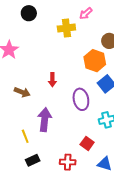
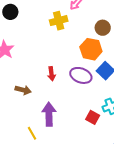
black circle: (29, 13) -> (10, 12), moved
purple ellipse: (81, 99) -> (81, 75), moved, turned -50
red square: (87, 143) -> (93, 117), moved

